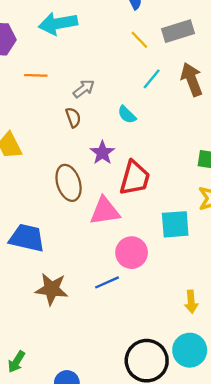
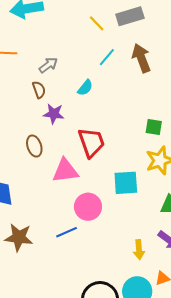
cyan semicircle: (127, 115) -> (85, 88), turned -96
purple star: (102, 153) -> (54, 114), moved, turned -30
red trapezoid: (135, 178) -> (91, 142), turned -36
brown ellipse: (69, 183) -> (34, 146), size x0.7

